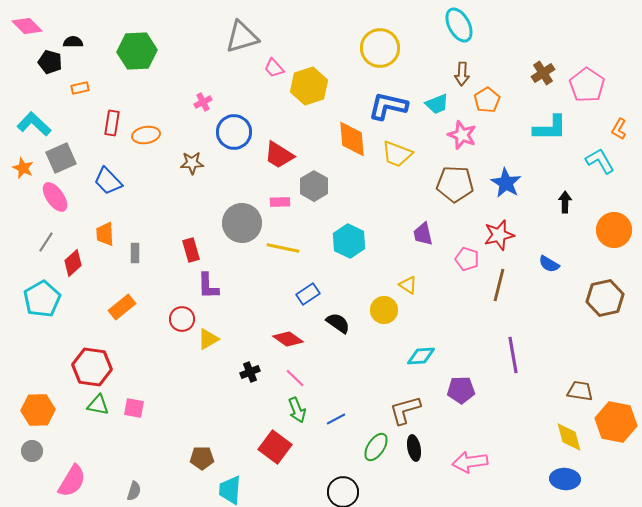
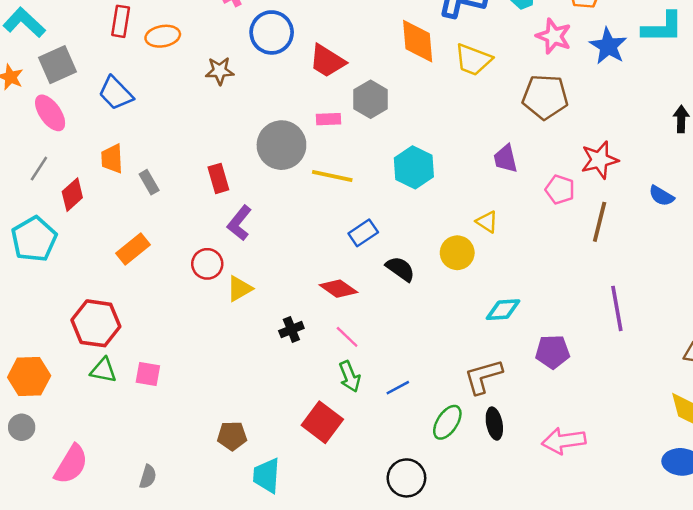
blue star: (506, 183) -> (608, 46), moved
gray rectangle: (135, 253) -> (149, 182), turned -30
purple L-shape: (208, 286) -> (239, 223), turned 40

